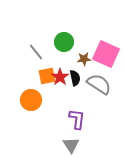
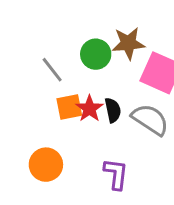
brown star: (84, 59) -> (128, 43), moved, size x1.5
orange circle: (31, 100) -> (46, 165), moved

